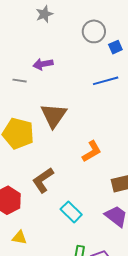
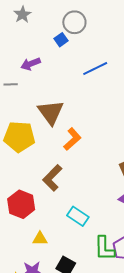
blue square: (115, 47) -> (61, 40), moved
orange L-shape: (92, 151) -> (72, 139), moved
cyan rectangle: (71, 212) -> (78, 216), moved

